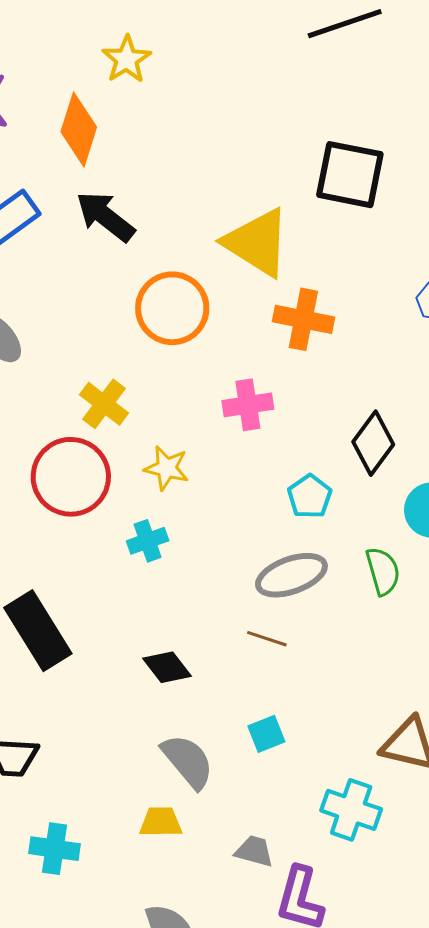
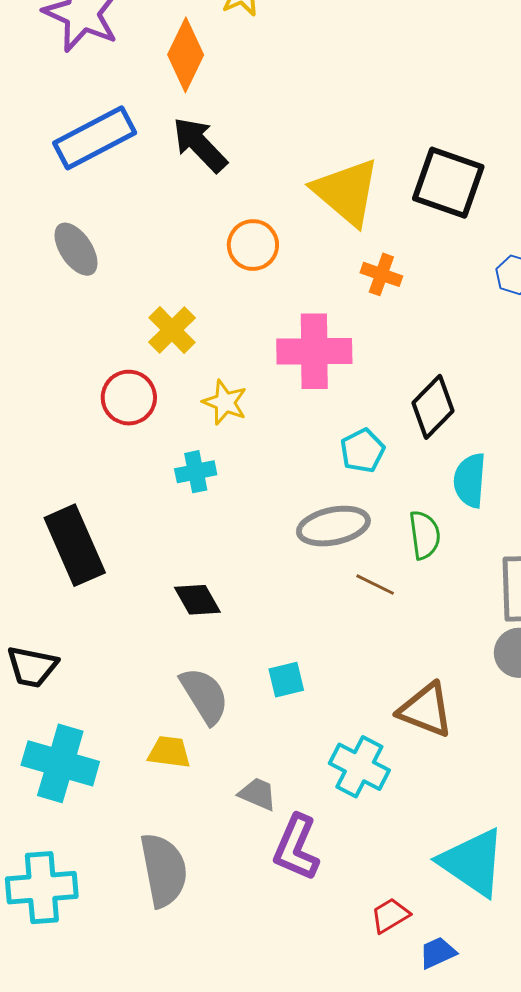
black square: (350, 175) -> (448, 183), moved
orange circle: (172, 308) -> (253, 245), size x0.7
orange cross: (303, 319) -> (381, 274), size x0.7
pink cross: (248, 405) -> (314, 351), size x1.5
red circle: (71, 477) -> (129, 398), size x0.7
brown line: (267, 639) -> (375, 585), moved
cyan cross: (55, 849) -> (60, 763), size x1.5

